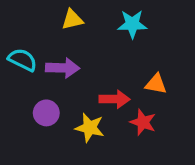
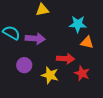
cyan star: (132, 24) -> (78, 24), moved
orange triangle: (156, 84) -> (87, 42), moved

